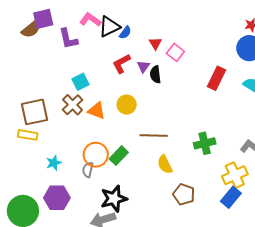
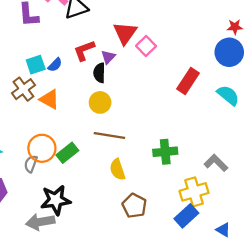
blue semicircle: (125, 33) -> (55, 65), moved
red triangle: (155, 43) -> (125, 33), size x1.6
black semicircle: (155, 74) -> (99, 73), moved
yellow circle: (127, 105) -> (100, 102), moved

